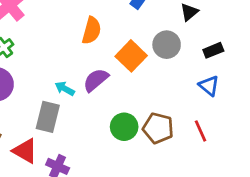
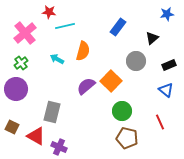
orange square: (131, 56) -> (111, 81), moved
cyan arrow: (65, 89) -> (57, 59), moved
green circle: (124, 127) -> (122, 111), moved
brown pentagon: (158, 128) -> (127, 138), moved

